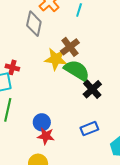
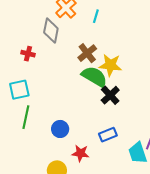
yellow star: (56, 59) -> (110, 65), moved
red cross: (12, 67) -> (28, 54), moved
red star: (46, 136) -> (80, 153), moved

